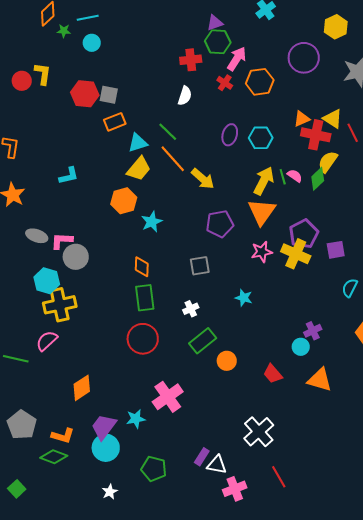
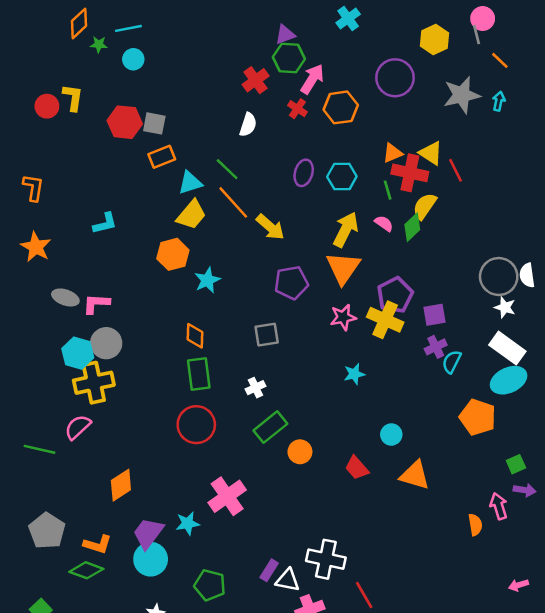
red cross: (191, 60) -> (256, 80), turned -30
green line: (283, 177) -> (388, 190), moved
gray circle: (76, 257) -> (106, 343), moved
cyan star: (244, 298) -> (354, 374), moved, turned -30
purple cross: (313, 331) -> (436, 347), moved
white cross: (259, 432) -> (326, 559), moved, turned -36

